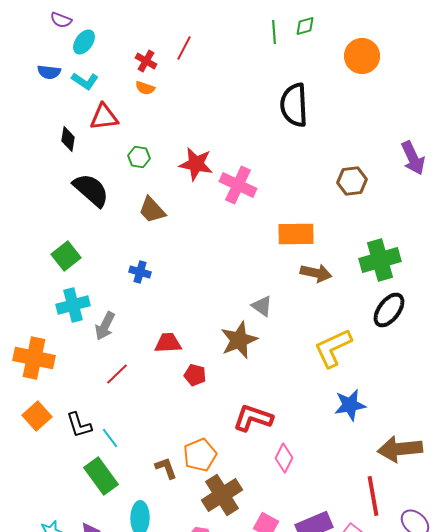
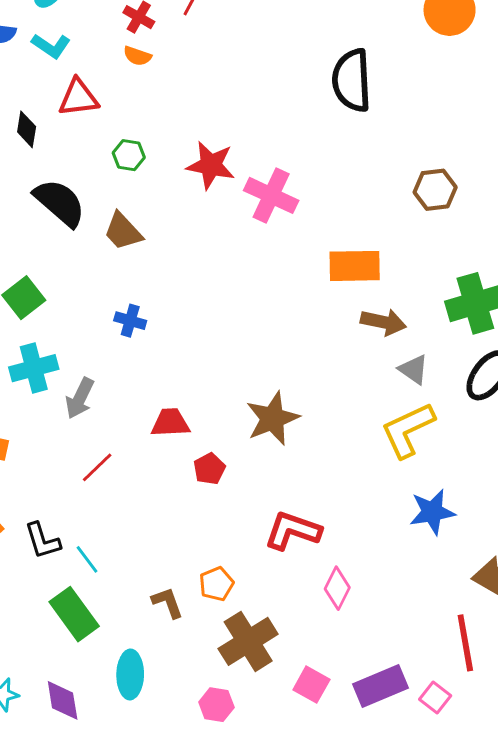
brown trapezoid: (152, 210) -> (123, 231), moved
gray triangle: (262, 306) -> (414, 370), moved
red pentagon: (195, 375) -> (209, 469), turned 30
orange pentagon: (200, 455) -> (216, 584), size x0.7

